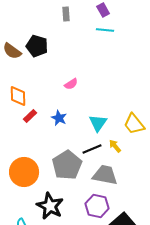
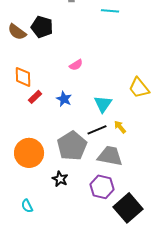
yellow trapezoid: (134, 124) -> (139, 88), moved
black star: (50, 206) -> (60, 179), moved, size x0.6

